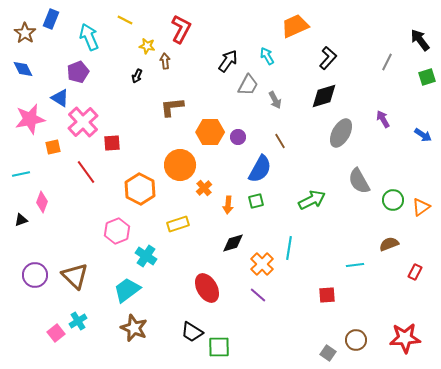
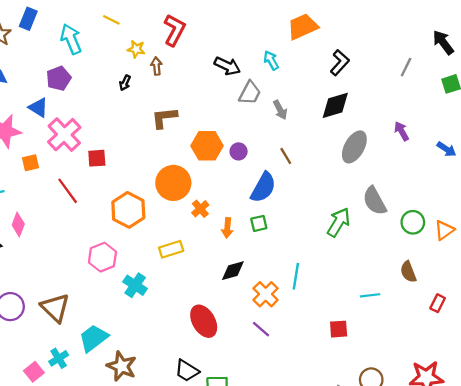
black arrow: (228, 61) -> (227, 66), turned 80
green arrow: (312, 200) -> (339, 222), moved, turned -32
brown semicircle: (389, 244) -> (408, 272), turned -90
cyan trapezoid: (127, 290) -> (93, 338), moved

